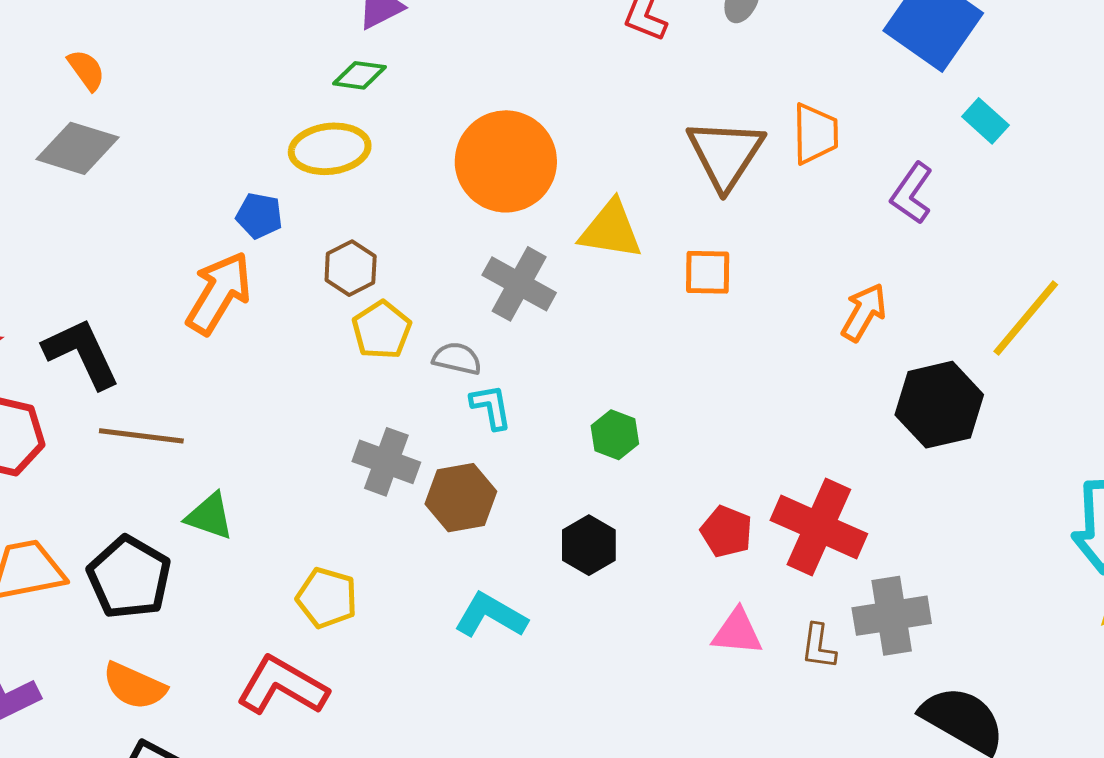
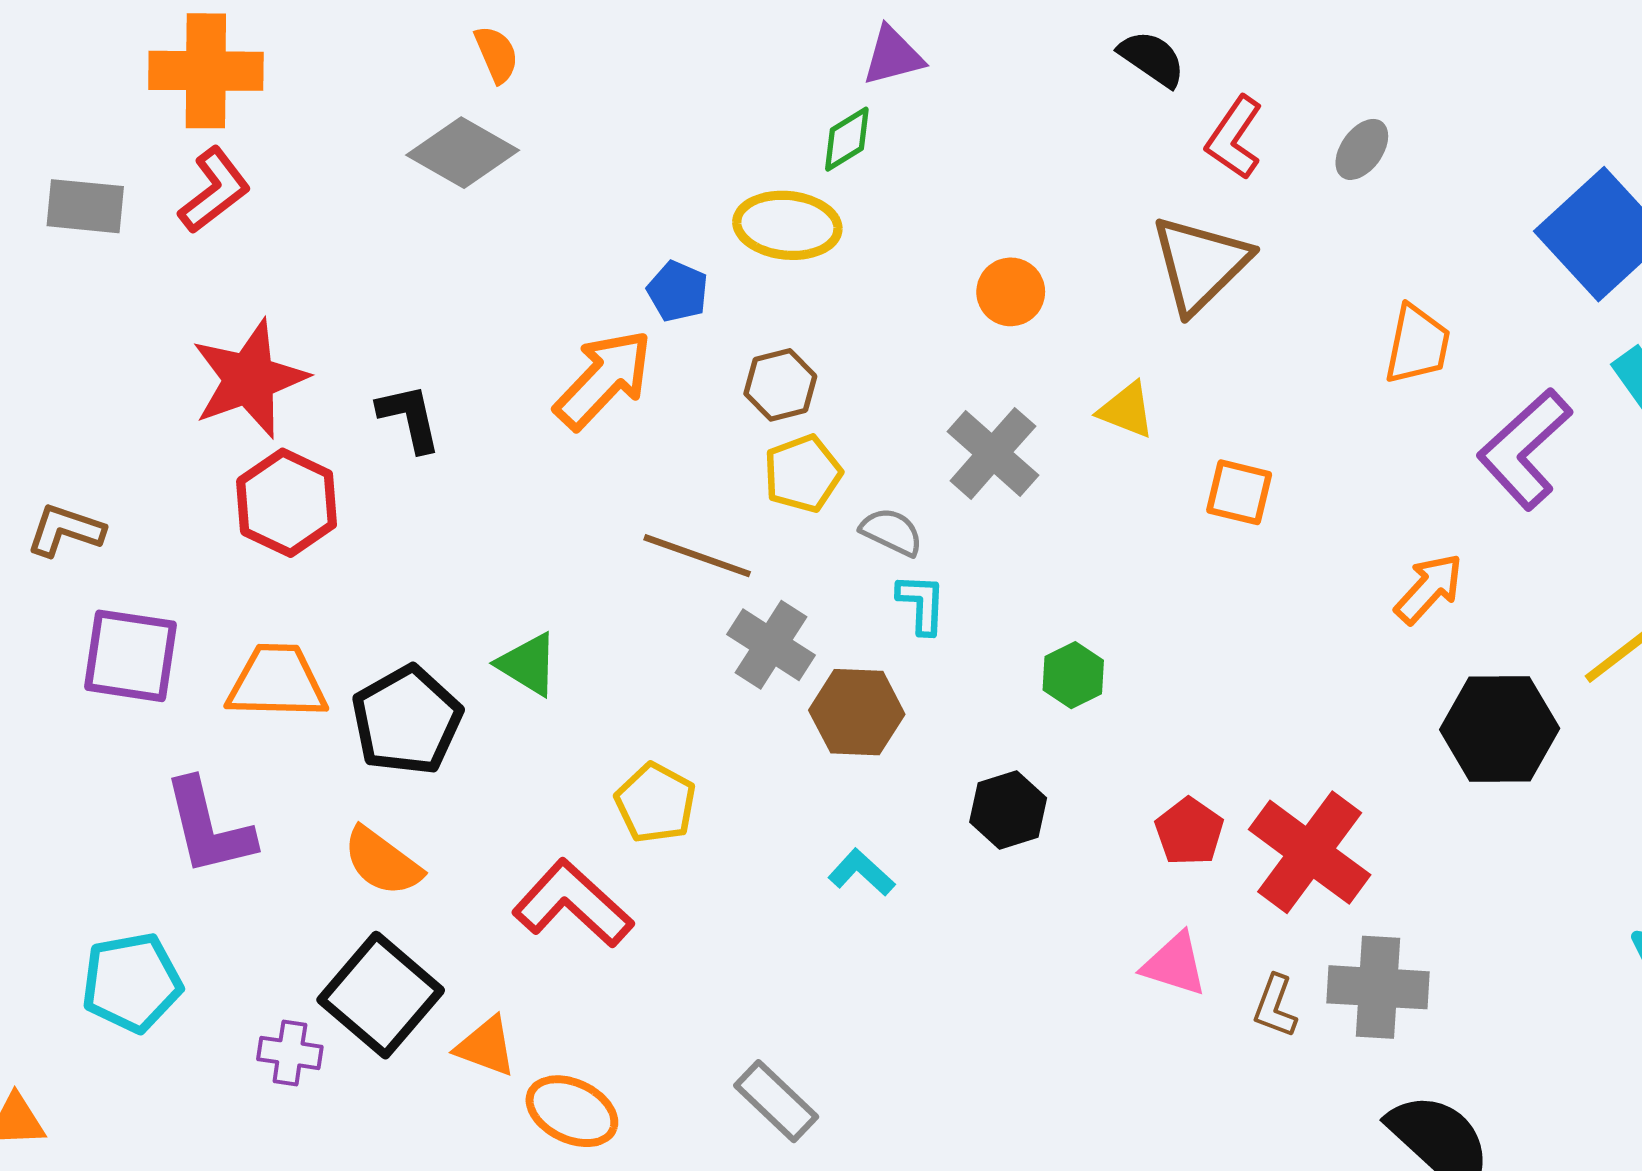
green diamond: (360, 75) -> (847, 139), turned -52
brown triangle: (725, 154) -> (1200, 264), moved
orange circle: (506, 161) -> (1011, 292), size x0.5
purple L-shape: (912, 193) -> (1525, 449), size x1.5
yellow triangle: (611, 230) -> (1126, 410), size x0.7
black L-shape: (82, 353) -> (409, 418), size x0.7
brown line: (141, 436) -> (697, 556), moved
cyan L-shape: (491, 615) -> (862, 872), size x0.7

